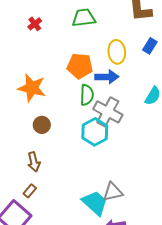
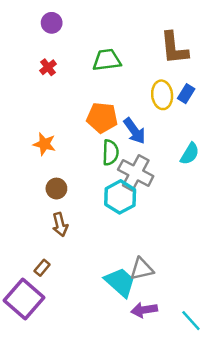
yellow ellipse: (117, 52) -> (162, 95), moved
blue arrow: (107, 77) -> (134, 131), turned 55
orange star: (32, 88) -> (44, 144), size x0.7
brown arrow: (34, 162) -> (60, 225), moved

